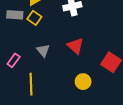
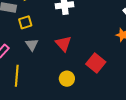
yellow square: (34, 18) -> (25, 22), moved, turned 32

